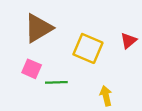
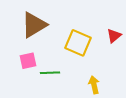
pink square: (32, 69) -> (28, 61), turned -36

